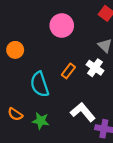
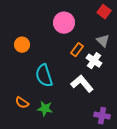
orange rectangle: (68, 71) -> (77, 50), moved
white L-shape: (83, 112) -> (82, 84), moved

